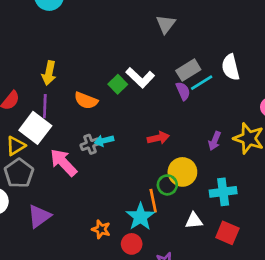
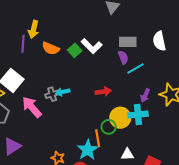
gray rectangle: (188, 70) -> (128, 42), turned 30
yellow arrow: (49, 73) -> (34, 29), moved
cyan line: (202, 83) -> (135, 68), moved
orange semicircle: (86, 101) -> (51, 48), moved
purple line: (45, 106) -> (23, 44), moved
cyan cross: (223, 192) -> (138, 115), moved

